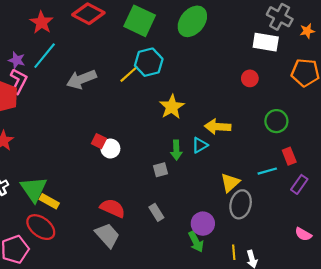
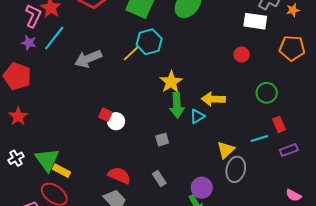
pink L-shape: (18, 81) -> (33, 16), moved
green arrow: (176, 150) -> (177, 105), moved, size x1.4
purple rectangle: (299, 184) -> (289, 150), turned 36

